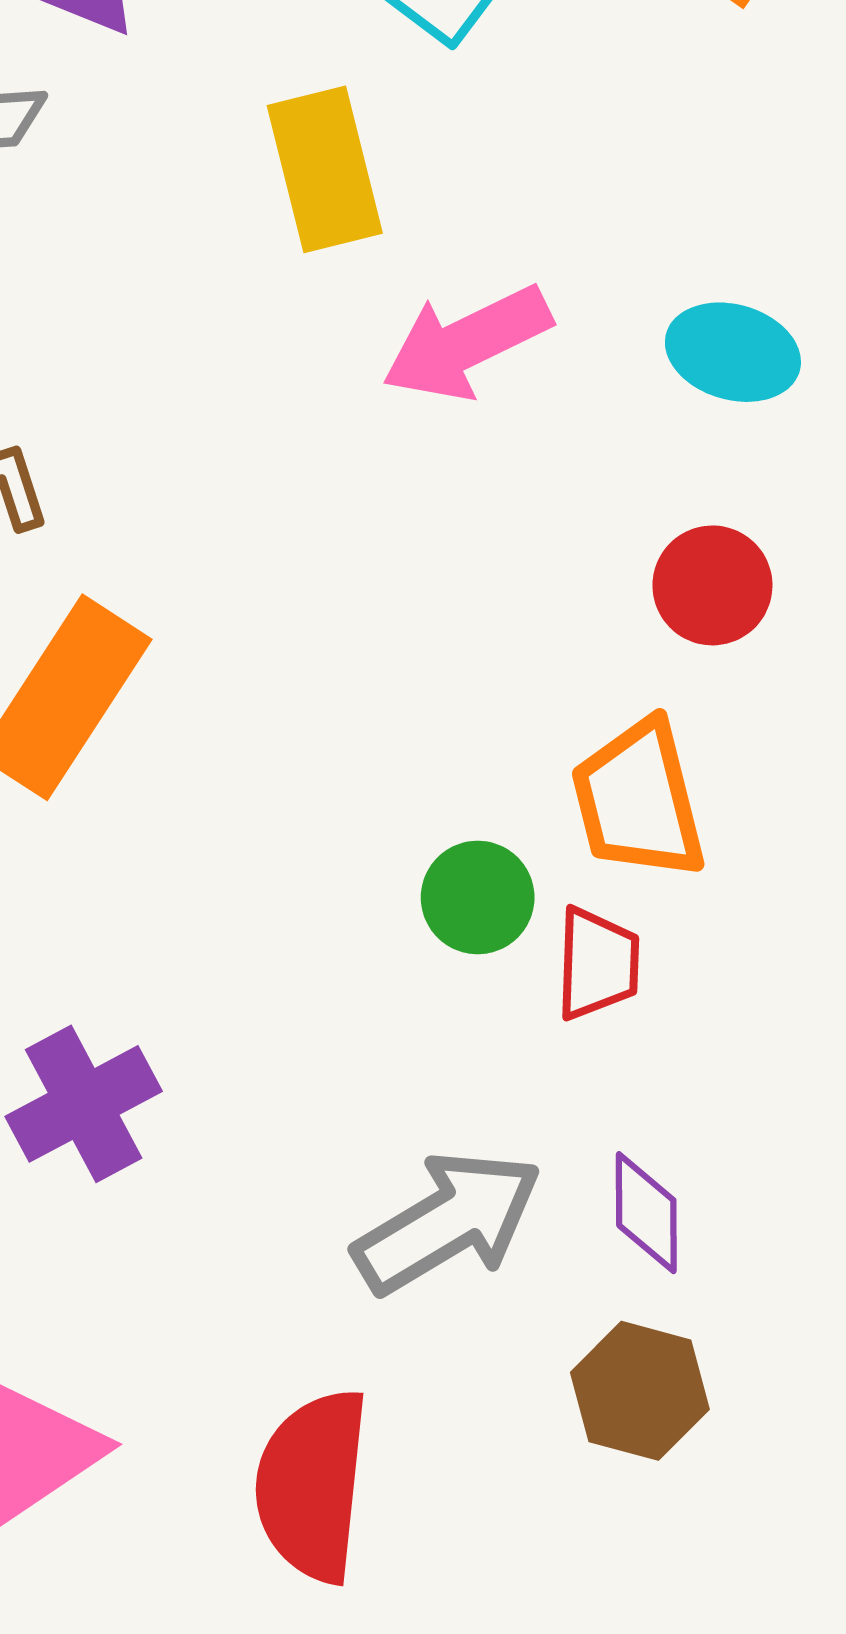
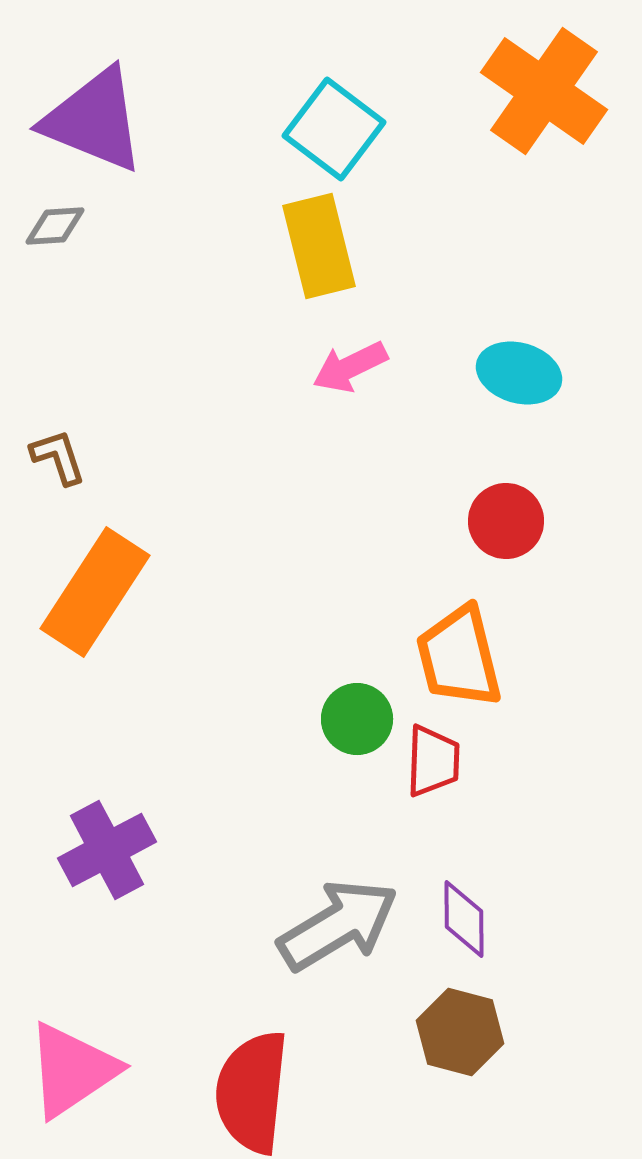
yellow rectangle: (325, 169) -> (319, 246), moved
pink arrow: (467, 343) -> (350, 367), size x0.7

